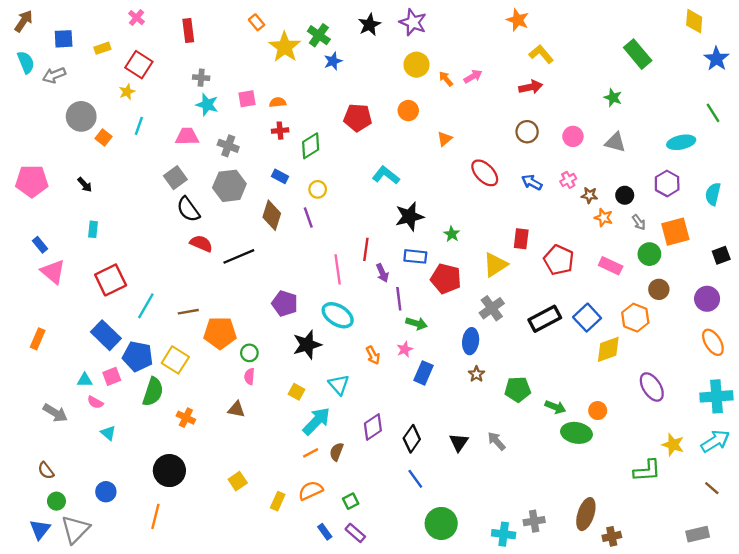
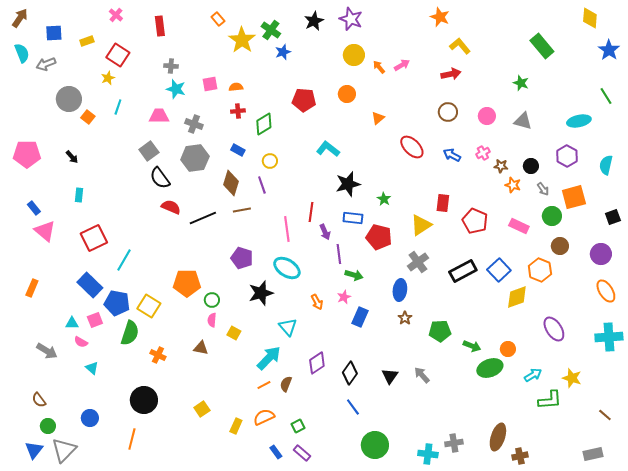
brown line: (188, 312) -> (242, 210), moved
yellow square: (296, 392) -> (234, 333), moved
green ellipse: (576, 433) -> (490, 368), turned -30
cyan arrow: (715, 441) -> (533, 375), moved, size x0.7

